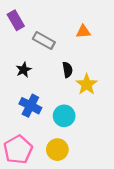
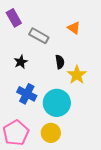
orange triangle: (83, 31) -> (74, 28), turned 40
cyan circle: (64, 116) -> (57, 103), size x1.4

